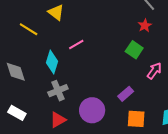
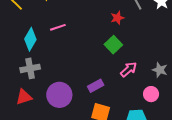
red star: (145, 25) -> (117, 18), moved

